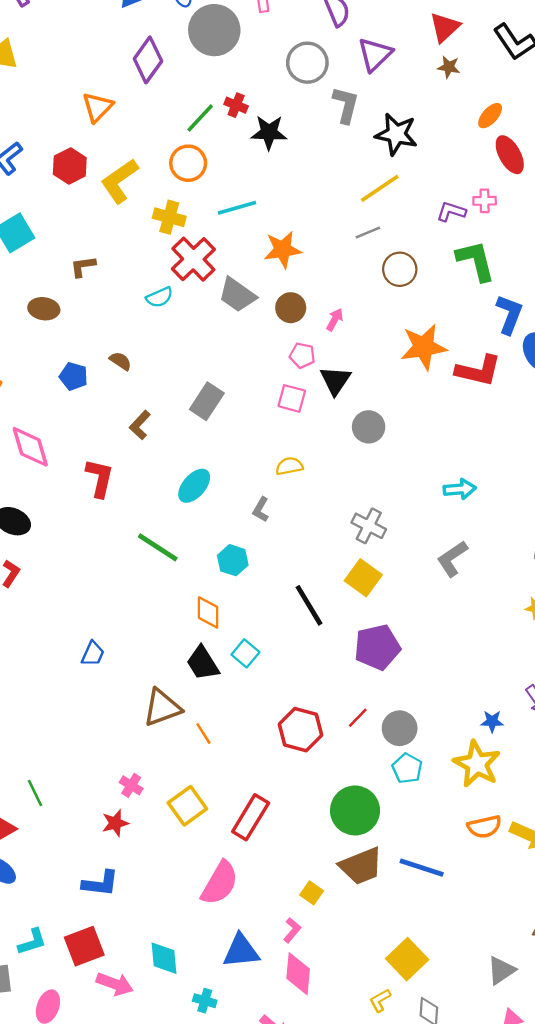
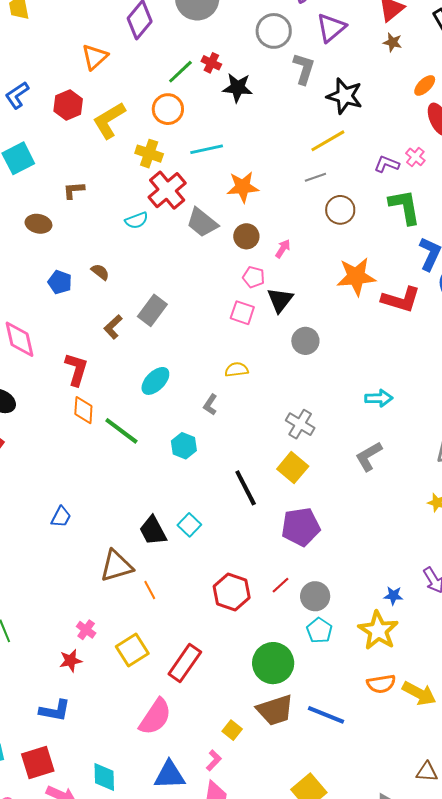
pink cross: (485, 201) -> (415, 157), turned 36
gray rectangle: (207, 401) -> (152, 310), moved
orange diamond: (208, 612) -> (83, 410), moved

